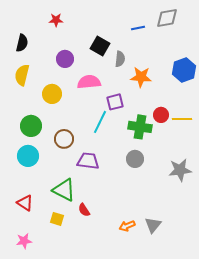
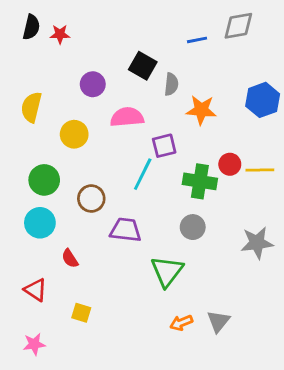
red star: (56, 20) -> (60, 34), moved
black semicircle: (22, 43) -> (31, 27), moved
green triangle: (64, 190) -> (167, 271), moved, turned 40
red semicircle: (84, 210) -> (70, 258), moved

